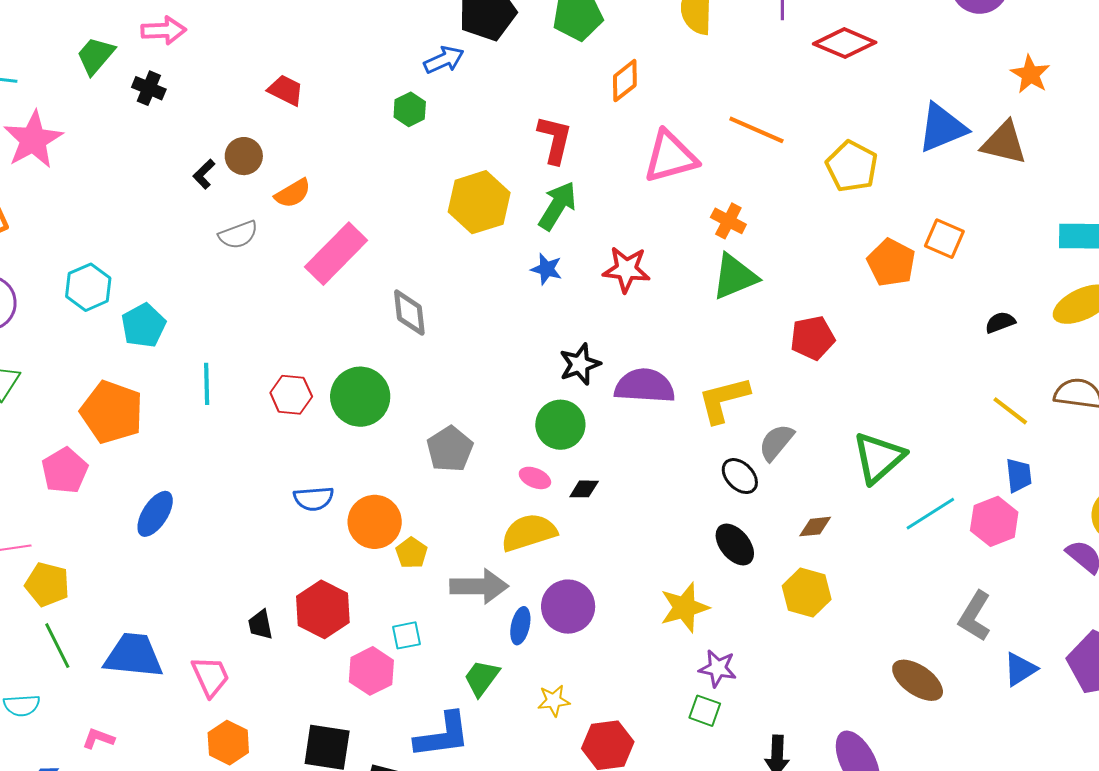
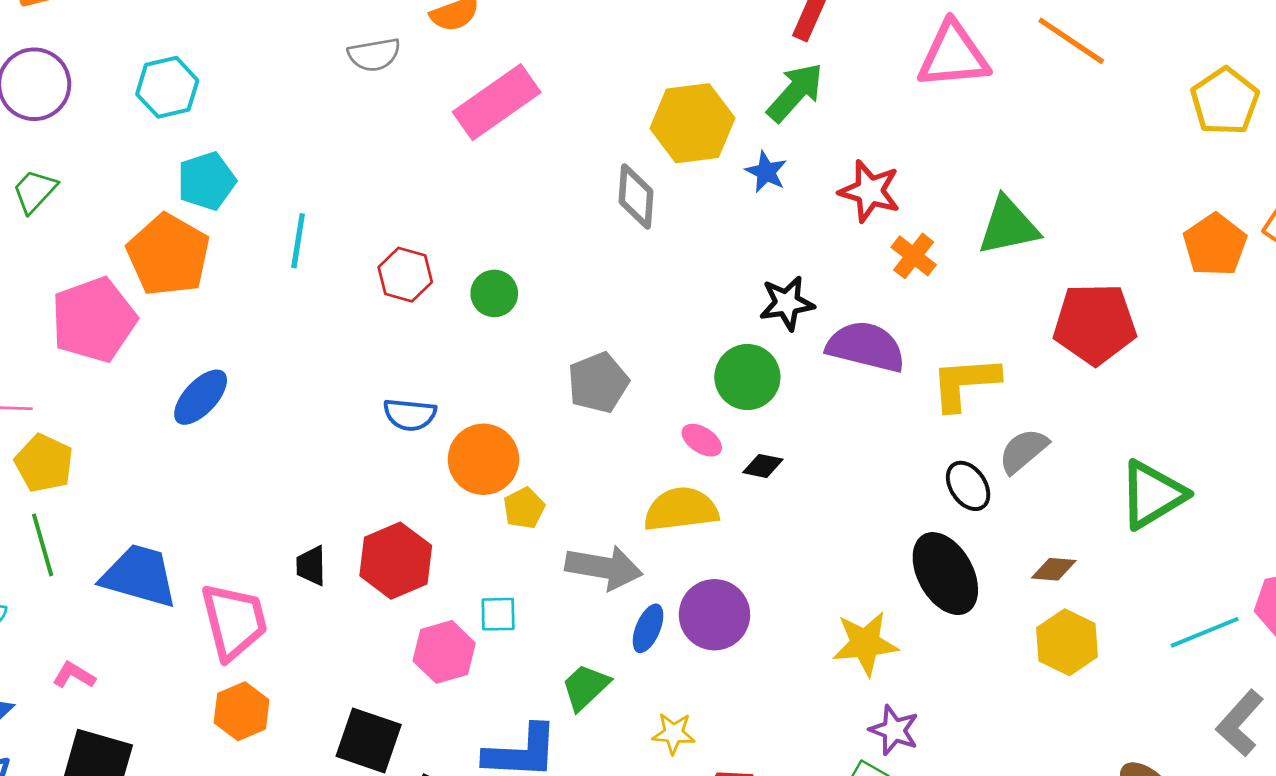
yellow pentagon: (852, 166) -> (1225, 101), moved
yellow hexagon: (479, 202) -> (692, 123), moved
orange cross: (728, 221) -> (914, 256), moved
gray diamond: (409, 313) -> (636, 197), moved
cyan pentagon: (143, 326) -> (206, 181), moved
red pentagon: (812, 338) -> (1095, 324), size x1.4
green circle: (360, 397) -> (494, 293), size x0.6
pink pentagon: (65, 471) -> (94, 320), size x1.4
cyan line: (930, 514) -> (1205, 632), moved
black ellipse: (735, 544) -> (945, 574), size x1.4
yellow hexagon: (807, 593) -> (1067, 642), moved
pink trapezoid: (210, 677) -> (234, 621), size x1.4

